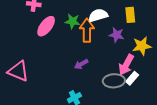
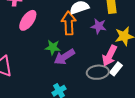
green star: (73, 21) -> (53, 47), moved
purple arrow: (81, 64) -> (64, 57), size x1.5

